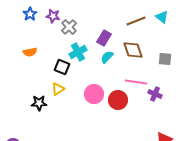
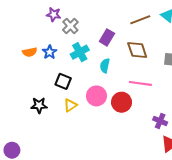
blue star: (30, 14) -> (50, 52), moved
cyan semicircle: (107, 57) -> (105, 66), moved, turned -32
black square: (62, 67) -> (63, 81), moved
yellow triangle: (58, 89) -> (70, 105), moved
purple cross: (155, 94) -> (160, 121), moved

